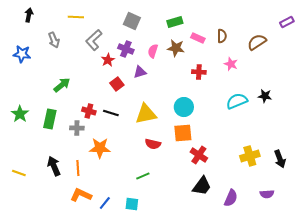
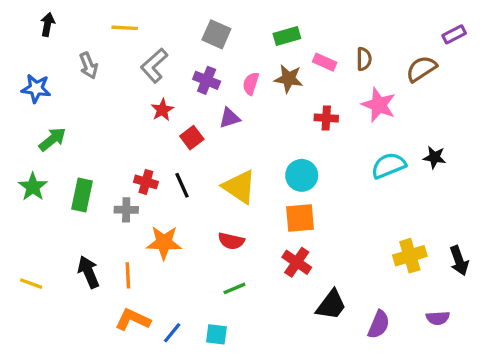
purple rectangle: (287, 22) -> (454, 34), moved
red star: (108, 60) -> (162, 110), moved
pink star: (231, 64) -> (379, 105), size x1.5
green arrow: (62, 85) -> (52, 139), moved
black line: (111, 113) -> (182, 185), turned 49
yellow triangle: (146, 114) -> (239, 187), turned 45
red semicircle: (153, 144) -> (231, 241), moved
red cross: (199, 155) -> (297, 262), moved

